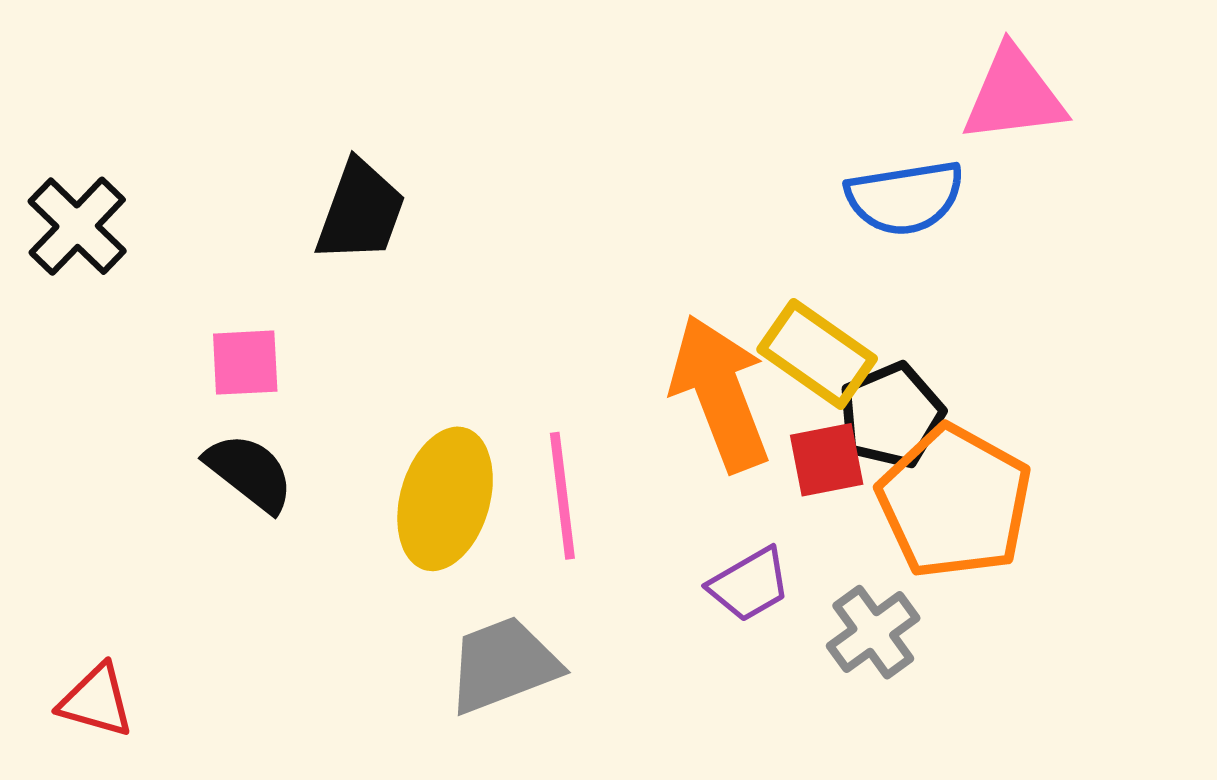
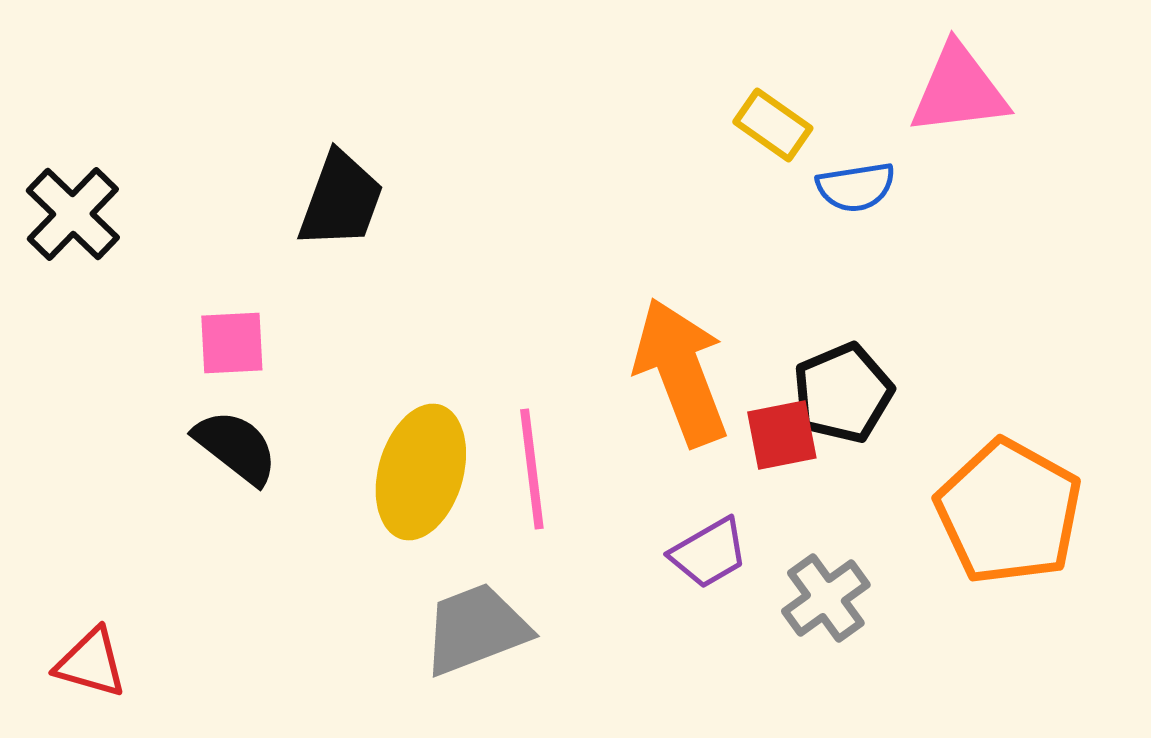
blue semicircle: (905, 198) -> (856, 187), size x0.7
yellow rectangle: (817, 354) -> (773, 125), moved, size x0.7
orange pentagon: (955, 502) -> (1009, 512), moved

